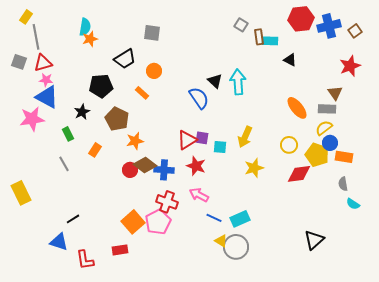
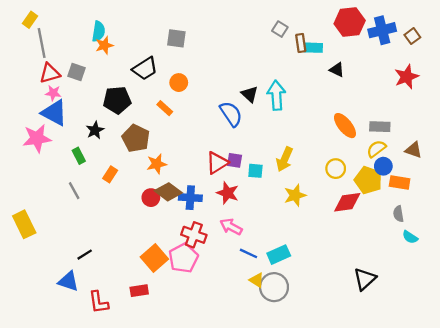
gray square: (19, 62) -> (76, 72), moved
brown triangle: (335, 93) -> (414, 150), moved, turned -35

